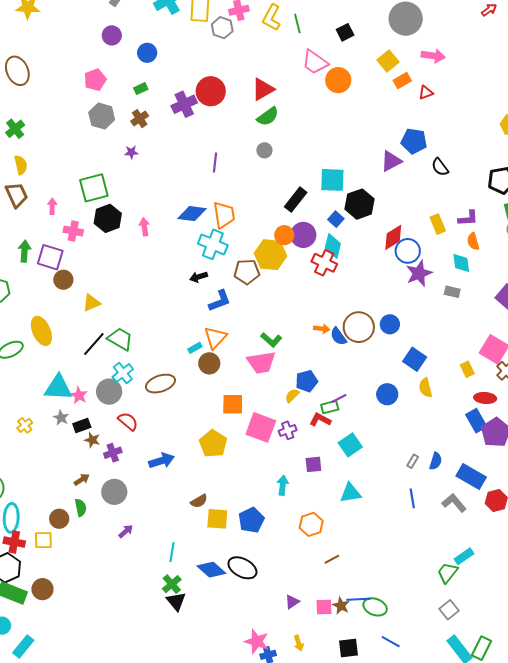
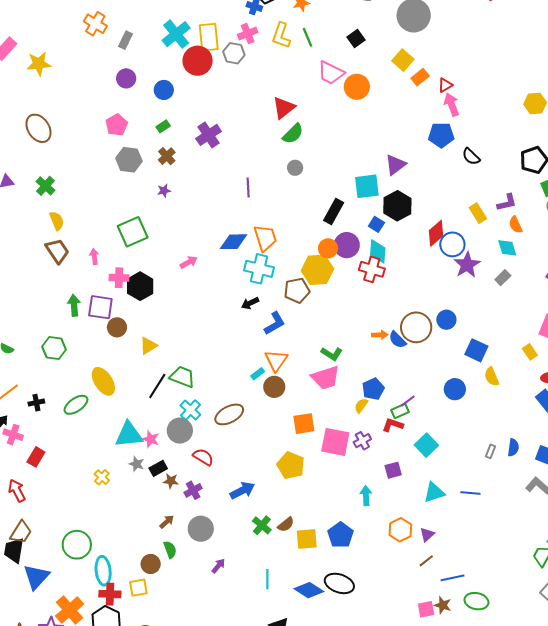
pink arrow: (433, 56) -> (452, 105), moved, turned -110
red circle: (211, 91) -> (198, 61), moved
purple triangle: (391, 161) -> (395, 165), moved
black hexagon: (108, 218) -> (140, 286), moved
pink arrow: (144, 227) -> (189, 262), turned 78
gray rectangle: (452, 292) -> (503, 278), turned -49
blue line: (412, 498) -> (470, 493), moved, turned -66
green cross: (172, 584) -> (262, 525), moved
blue line: (358, 599) -> (452, 578), moved
purple triangle: (292, 602) -> (427, 535), moved

